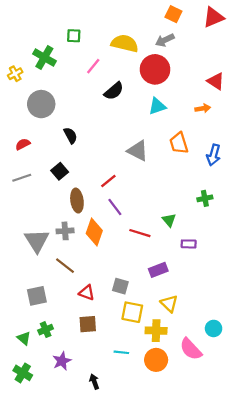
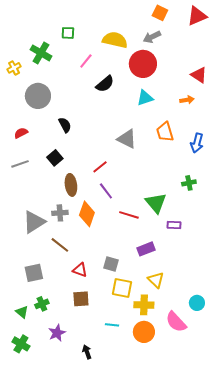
green triangle: (169, 220) -> (156, 203), size x1.6
gray triangle: (37, 241) -> (34, 222), turned 30

